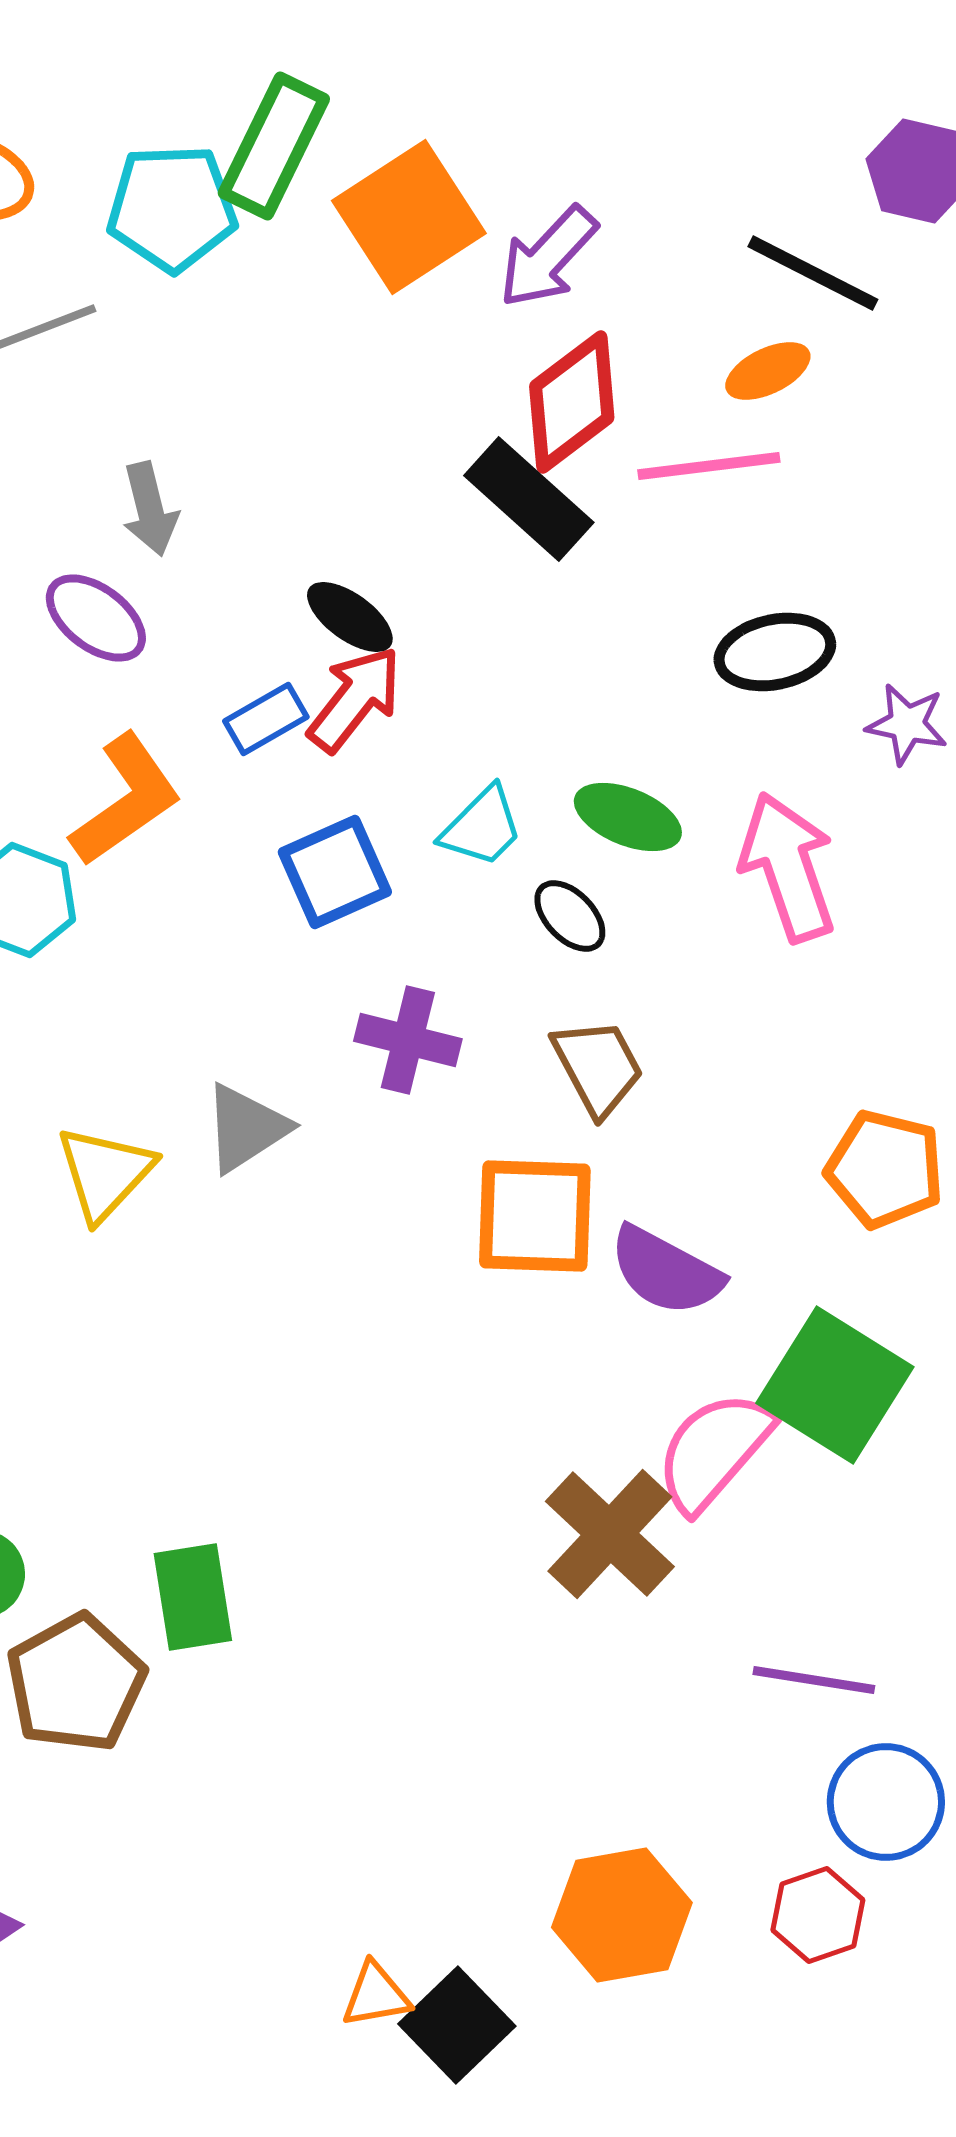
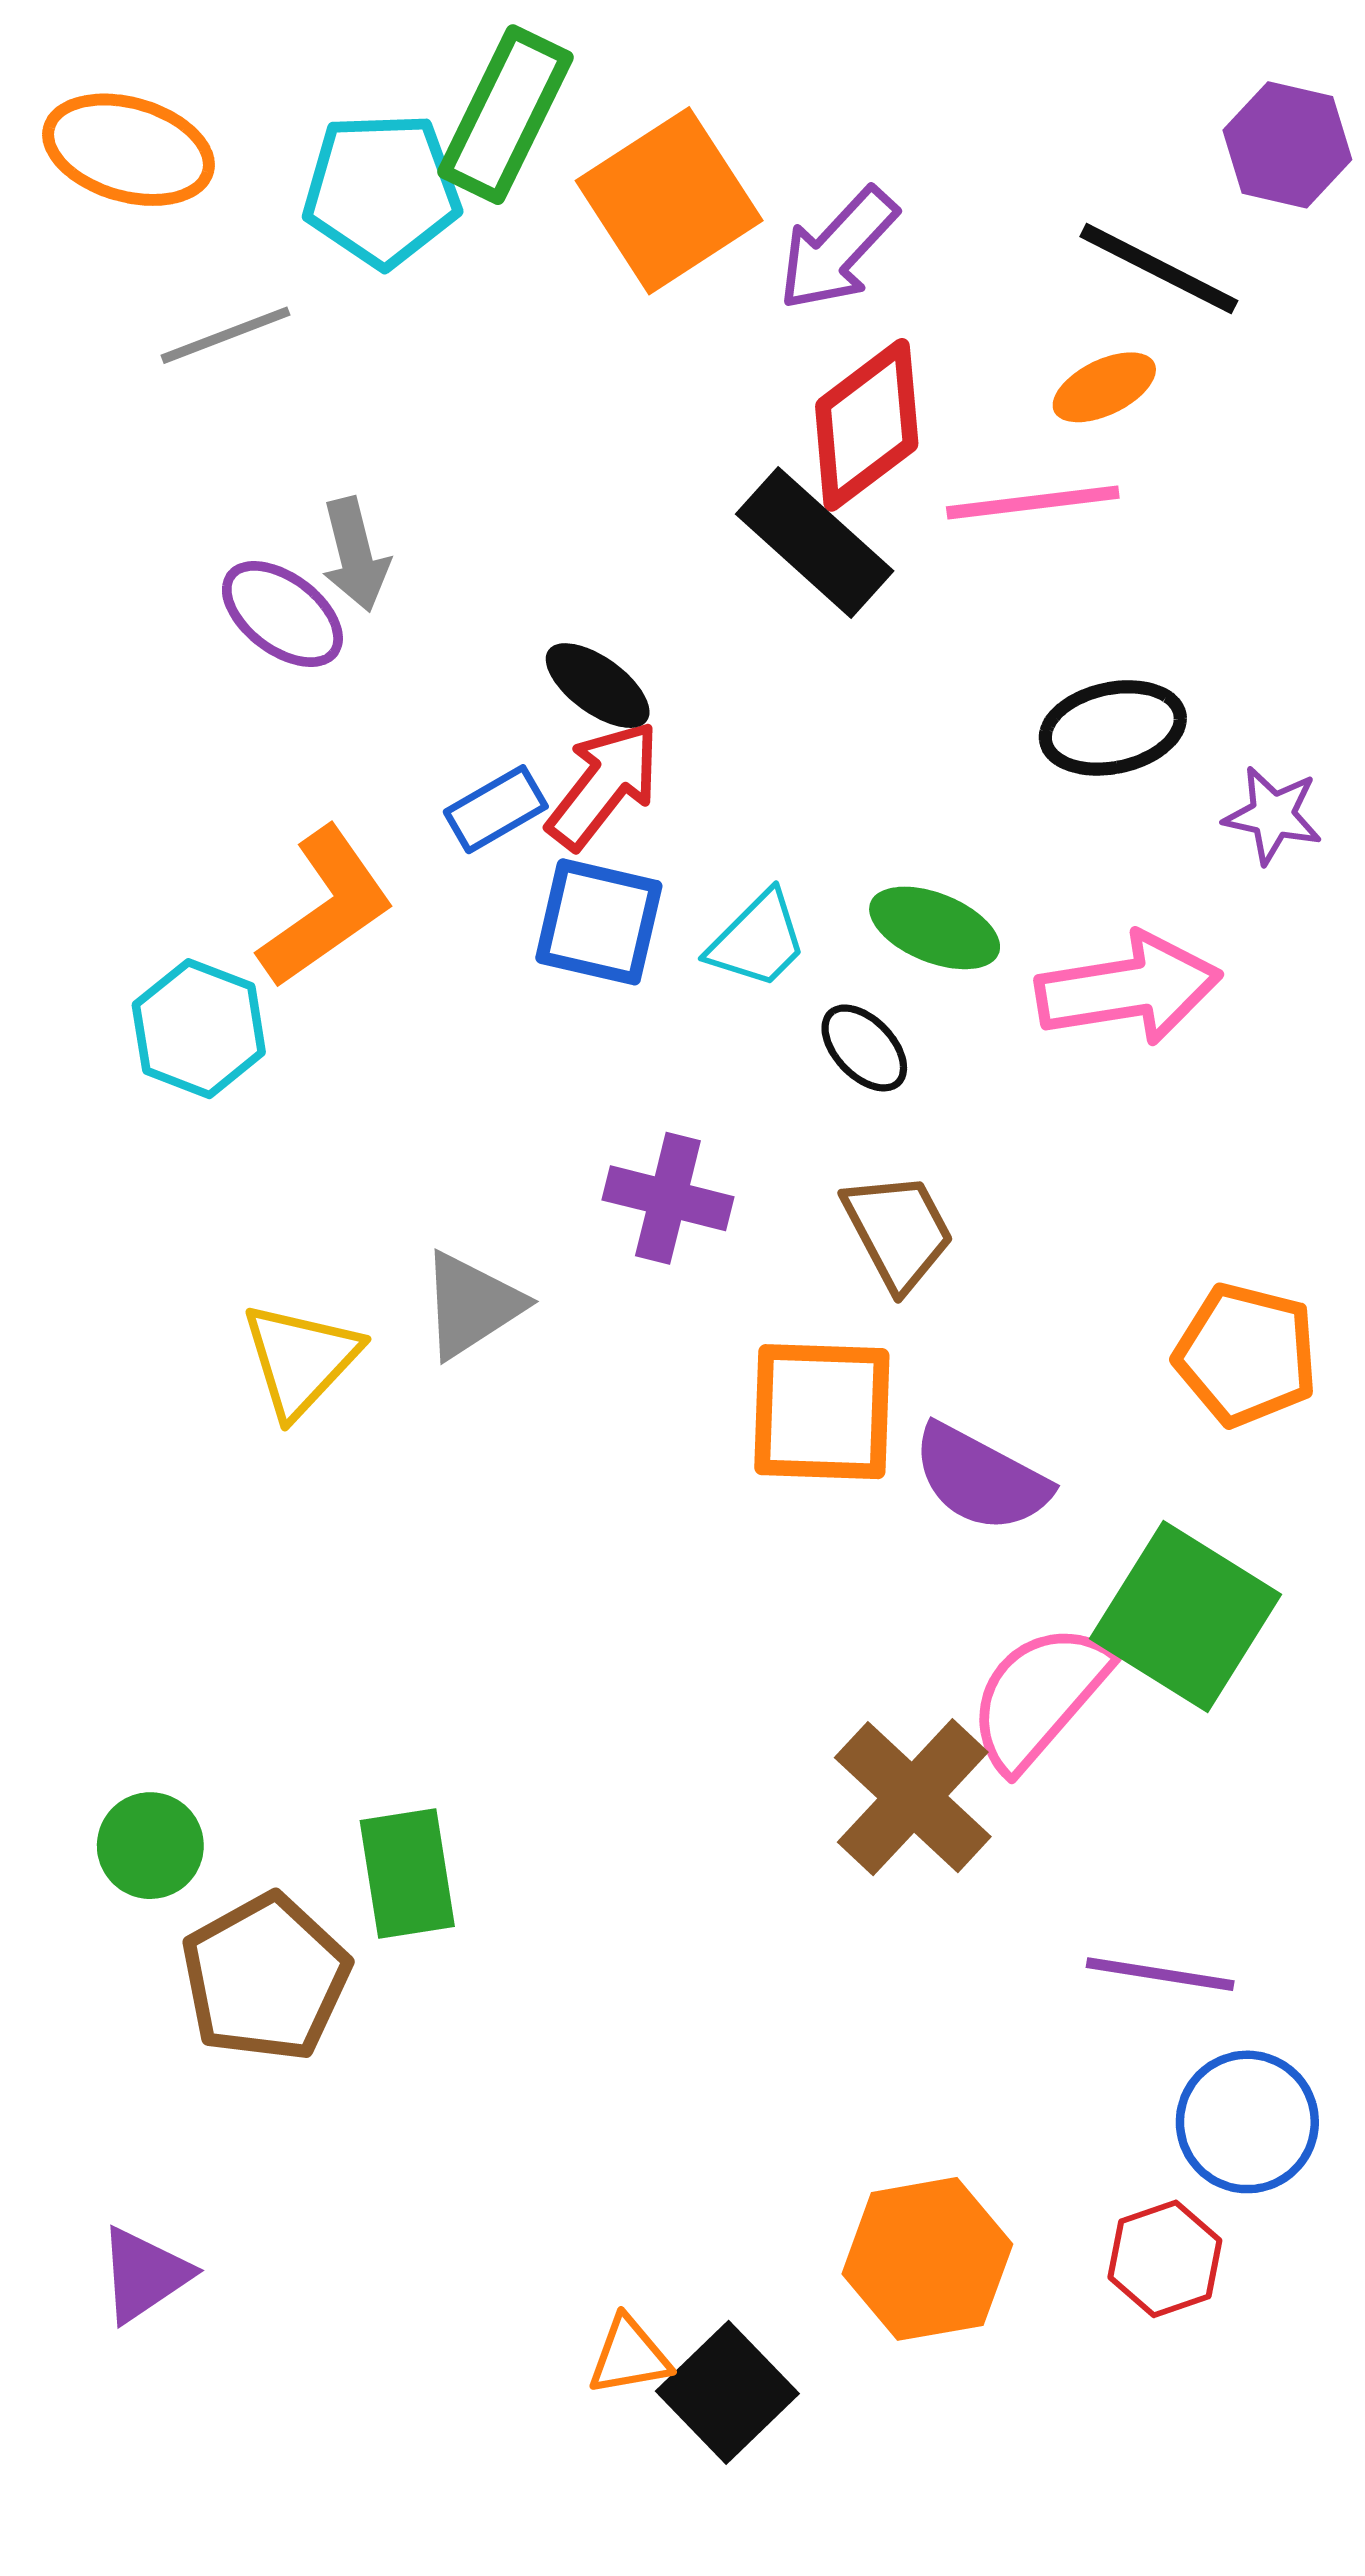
purple ellipse: (96, 618) -> (282, 614), moved
pink arrow: (788, 867) -> (1129, 989), turned 100
blue square: (335, 872) -> (599, 922), moved, turned 37

